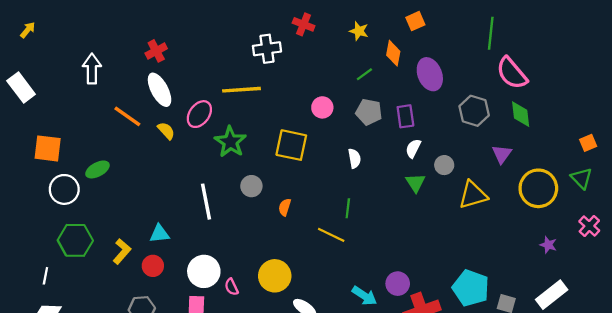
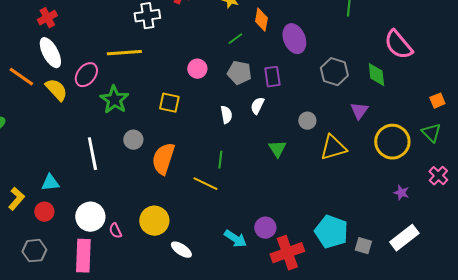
pink semicircle: (512, 73) -> (398, 45), moved
yellow semicircle: (166, 131) -> (56, 90), size x1.4
yellow square: (291, 145) -> (169, 103), size x0.7
white semicircle: (413, 148) -> (257, 106), moved
green triangle: (415, 183) -> (277, 149), moved
orange semicircle: (285, 207) -> (163, 159), size x2.0

